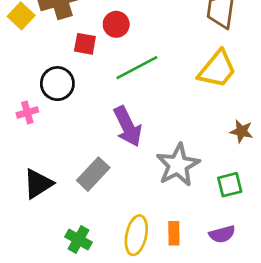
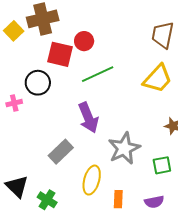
red square: (85, 44) -> (60, 54), size x1.5
black triangle: (38, 184) -> (17, 186), moved, turned -45
yellow ellipse: (136, 235) -> (92, 180), moved

